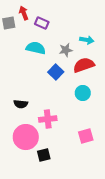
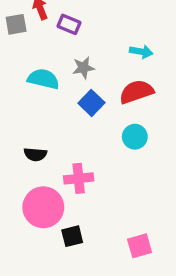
cyan semicircle: (36, 48) -> (43, 79), moved
gray star: (66, 50) -> (83, 68), moved
pink square: (86, 136) -> (140, 246), moved

